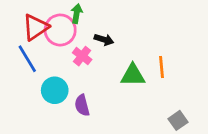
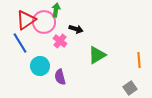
orange line: (162, 67) -> (139, 60), moved
green triangle: (133, 75) -> (97, 55), turned -30

